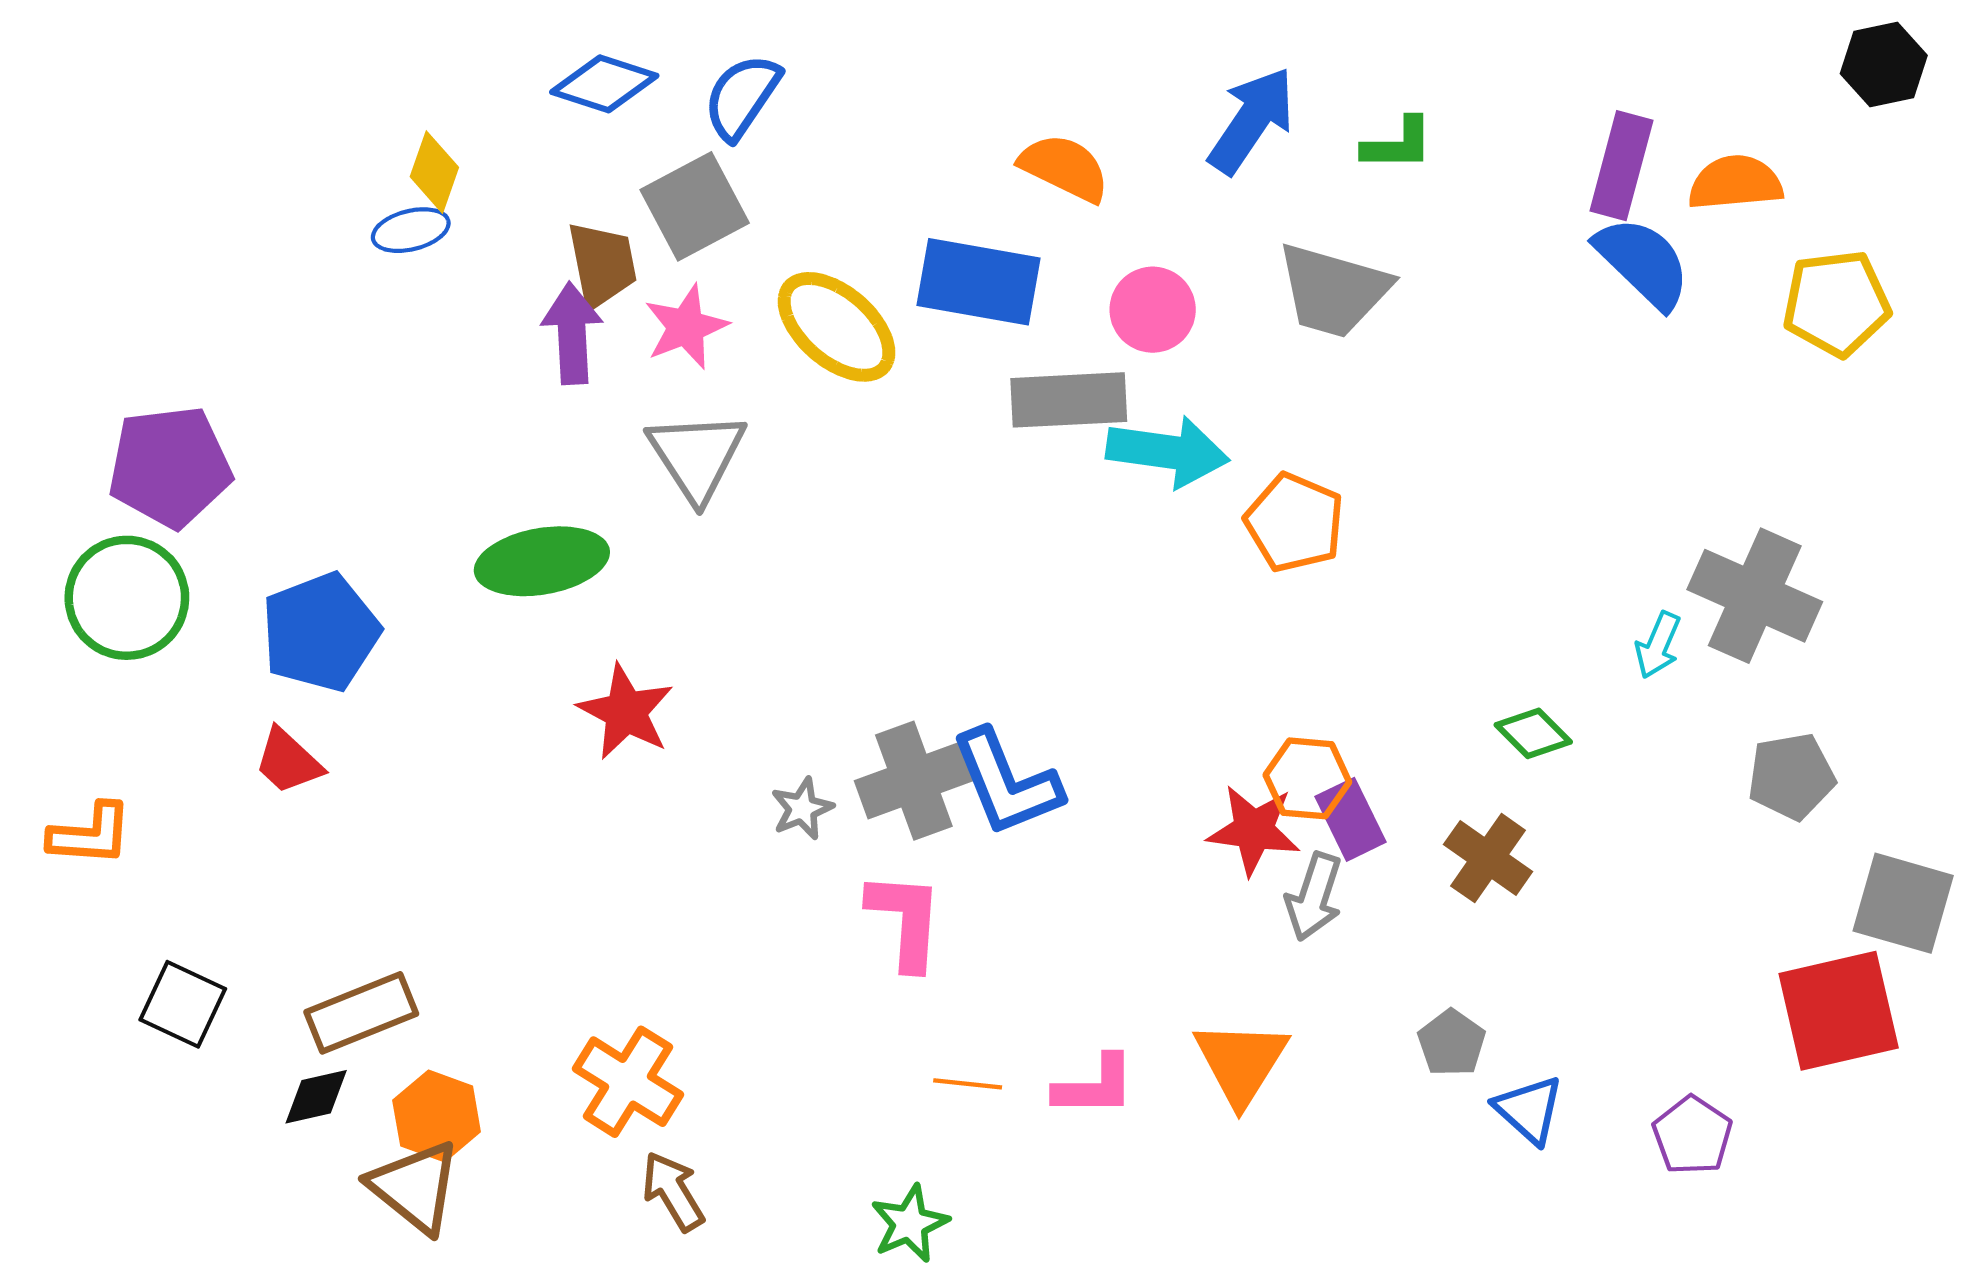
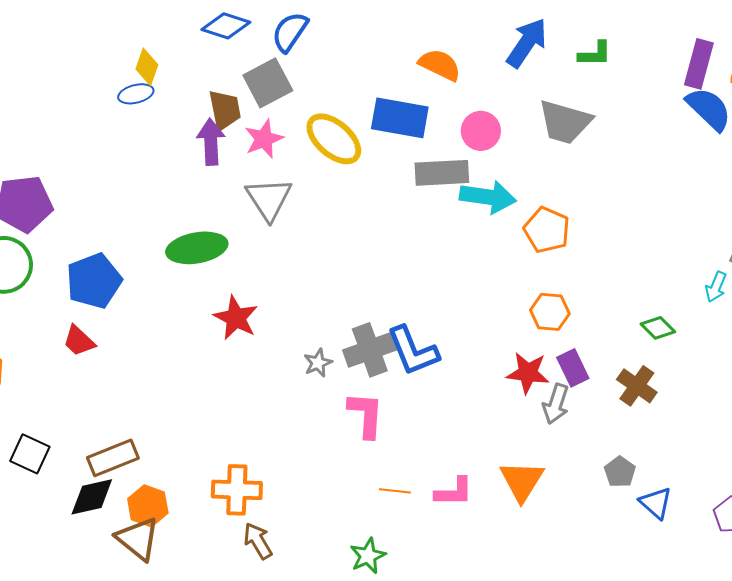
orange hexagon: (1307, 778) -> (550, 312), moved
orange cross: (628, 1082) -> (237, 490), turned -30
black diamond: (316, 1097) -> (92, 497), size x1.4

